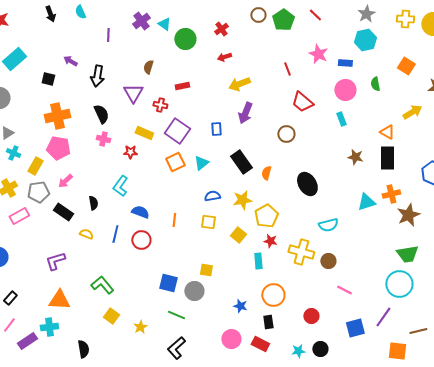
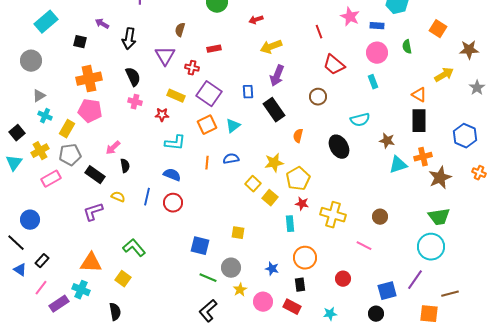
brown star: (355, 157) -> (387, 141), moved
black rectangle: (241, 162) -> (274, 110), moved
pink arrow: (65, 181) -> (113, 148), moved
cyan L-shape: (120, 186) -> (175, 143), moved, turned -120
blue semicircle: (212, 196) -> (231, 159), moved
orange line: (174, 220) -> (207, 163), moved
yellow square: (208, 222) -> (253, 184), moved, turned 35
cyan semicircle: (328, 225) -> (360, 120), moved
purple L-shape: (55, 261) -> (93, 212), moved
brown circle: (328, 261) -> (380, 217), moved
pink line: (344, 290) -> (364, 246), moved
gray circle: (194, 291) -> (231, 268), moved
yellow square: (111, 316) -> (123, 279), moved
cyan cross: (49, 327) -> (81, 290), turned 30
yellow star: (140, 327) -> (240, 290), moved
black circle: (320, 349) -> (376, 314), moved

